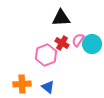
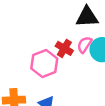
black triangle: (61, 18) -> (87, 17), moved

